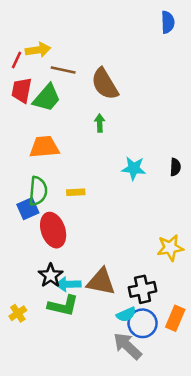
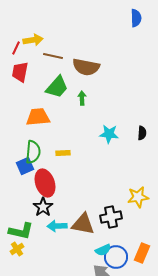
brown semicircle: (105, 84) -> (86, 67), turned -48
green trapezoid: (47, 98) -> (57, 87), moved
black star: (51, 275) -> (43, 207), moved
black cross: (143, 289) -> (111, 217), moved
green L-shape: (63, 306) -> (21, 231), moved

